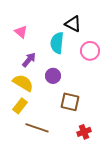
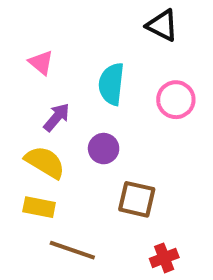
black triangle: (73, 24) -> (162, 25), moved
yellow rectangle: (20, 106) -> (39, 207), turned 63

